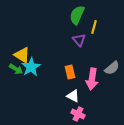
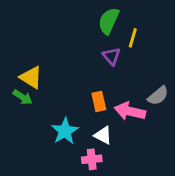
cyan star: (31, 67) -> (65, 131), moved
pink arrow: (92, 79) -> (130, 111), turned 95
pink cross: (78, 114) -> (92, 159), moved, turned -32

